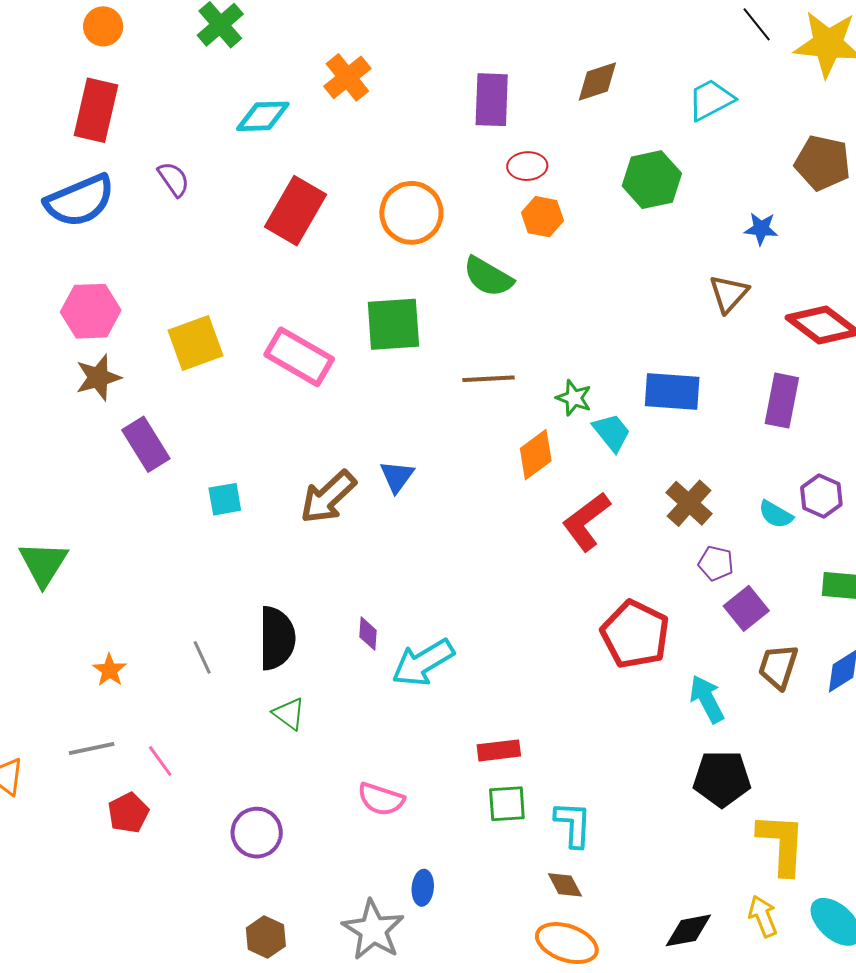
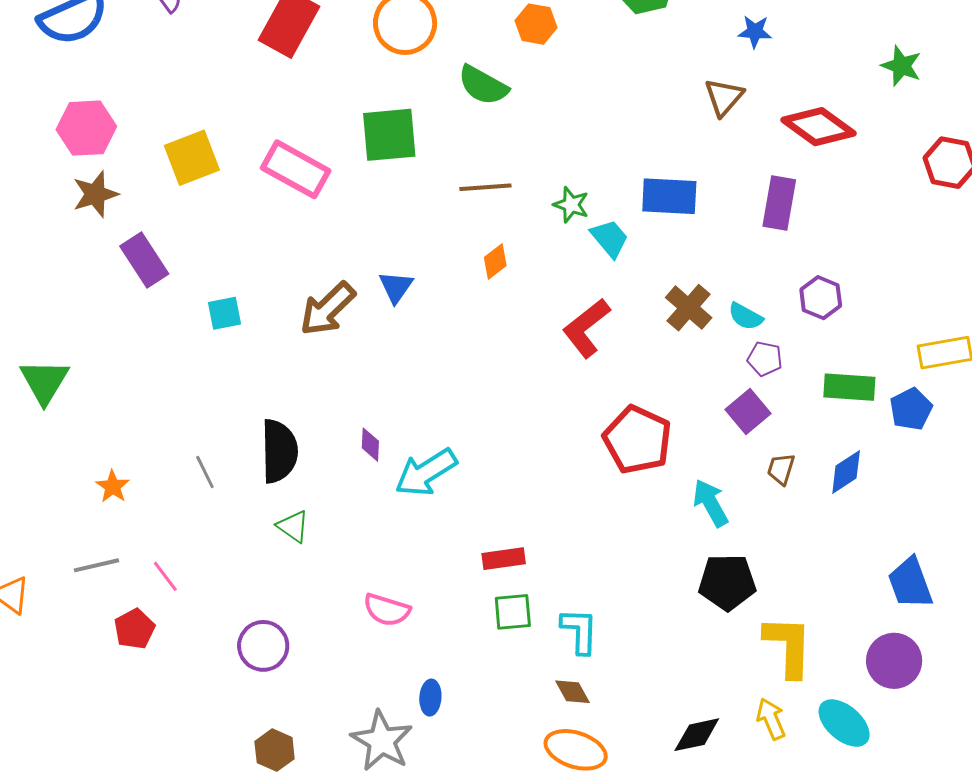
orange diamond: (536, 455) -> (495, 262), moved, size x0.7
cyan semicircle: (776, 514) -> (745, 316), moved
purple pentagon: (716, 563) -> (765, 359), moved
brown trapezoid: (778, 667) -> (781, 469), size x0.7

